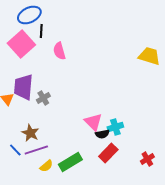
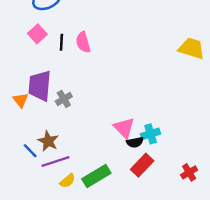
black line: (41, 31) -> (61, 42), moved
pink square: (21, 44) -> (37, 34), size x0.6
blue line: (15, 150) -> (30, 151), moved

